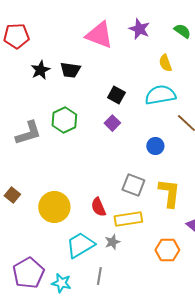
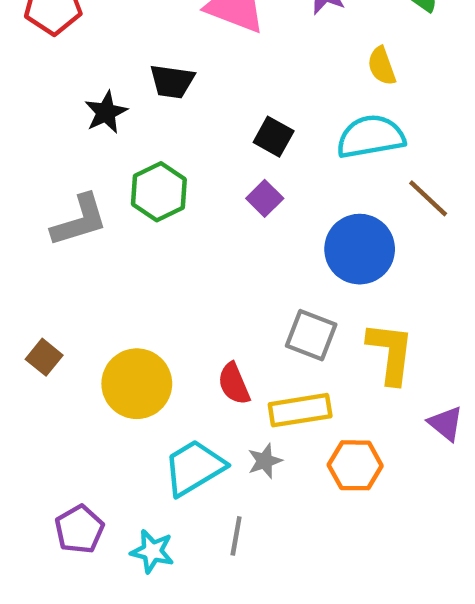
black star: (40, 70) -> (106, 112), moved
blue circle: (155, 146) -> (360, 249), size x1.8
orange hexagon: (167, 250) -> (355, 465), moved
purple pentagon: (28, 273) -> (79, 529), size x0.7

